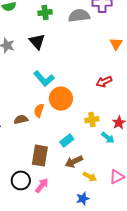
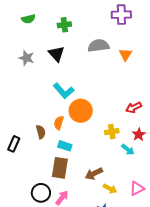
gray semicircle: (79, 16) -> (98, 46), moved
orange triangle: (116, 44) -> (125, 55), moved
red arrow: (104, 82) -> (134, 108), moved
brown semicircle: (21, 119) -> (41, 132), turned 88
cyan rectangle: (67, 141) -> (65, 146), moved, turned 56

